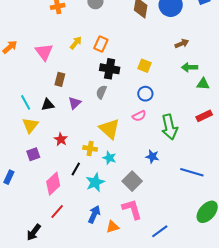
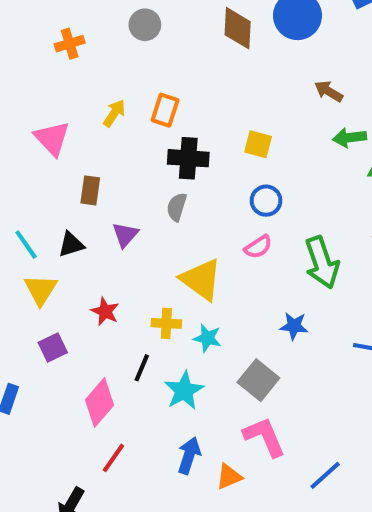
brown arrow: (182, 44) -> (329, 91), turned -120

